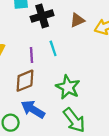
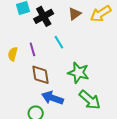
purple line: (32, 55) -> (32, 49), moved
brown diamond: (25, 81) -> (41, 75), turned -65

